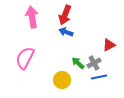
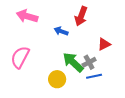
red arrow: (65, 15) -> (81, 16), moved
pink arrow: (32, 17) -> (27, 16), turned -65
green arrow: (78, 63) -> (73, 62), size x1.6

